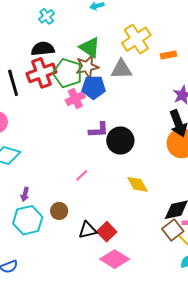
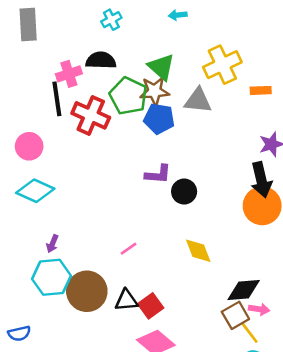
red cross: (41, 73) -> (91, 115), moved, turned 36
pink cross: (75, 99) -> (69, 74), moved
black circle: (120, 141) -> (184, 192), size x0.7
pink line: (82, 175) -> (129, 249), moved
brown circle: (59, 211) -> (87, 291), moved, size x1.8

